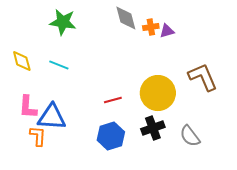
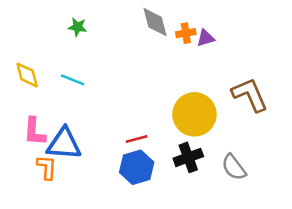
green star: (63, 22) -> (78, 27), size x0.6
red line: (113, 100) -> (137, 139), moved

